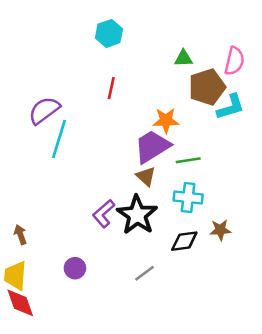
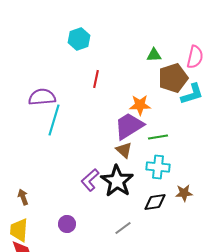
cyan hexagon: (109, 33) -> (79, 39), moved
purple semicircle: (44, 110) -> (42, 97), turned 32

